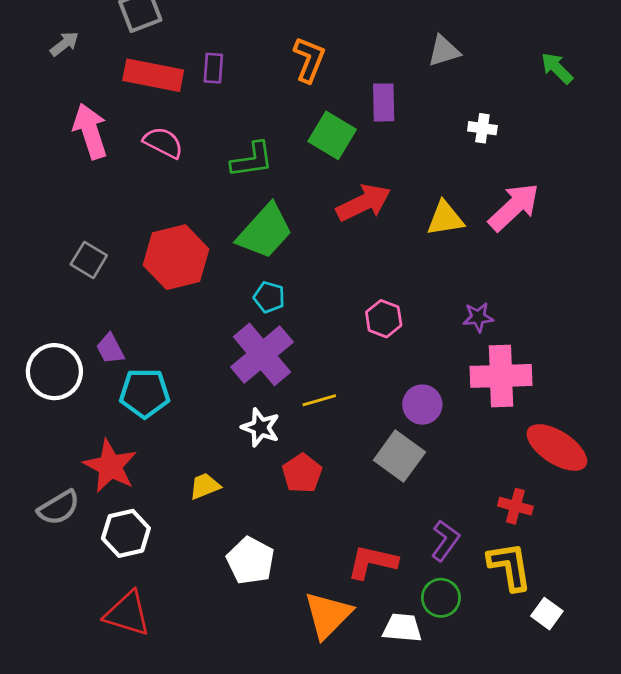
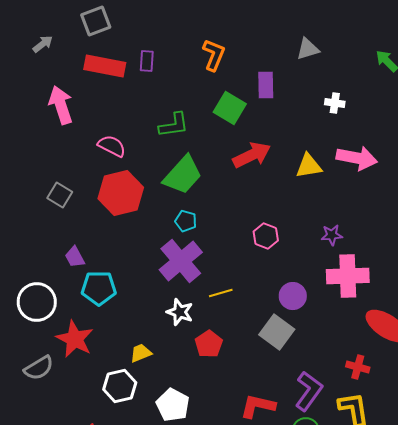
pink semicircle: (163, 143) -> (112, 146), moved
pink arrow: (514, 207) -> (357, 158), turned 54
white circle: (54, 372) -> (37, 302), moved
white hexagon: (126, 533) -> (120, 386), moved
purple L-shape: (445, 541) -> (309, 391), size x1.4

